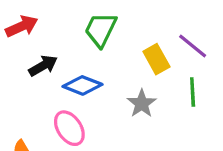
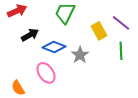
gray star: (142, 104) -> (80, 55), moved

